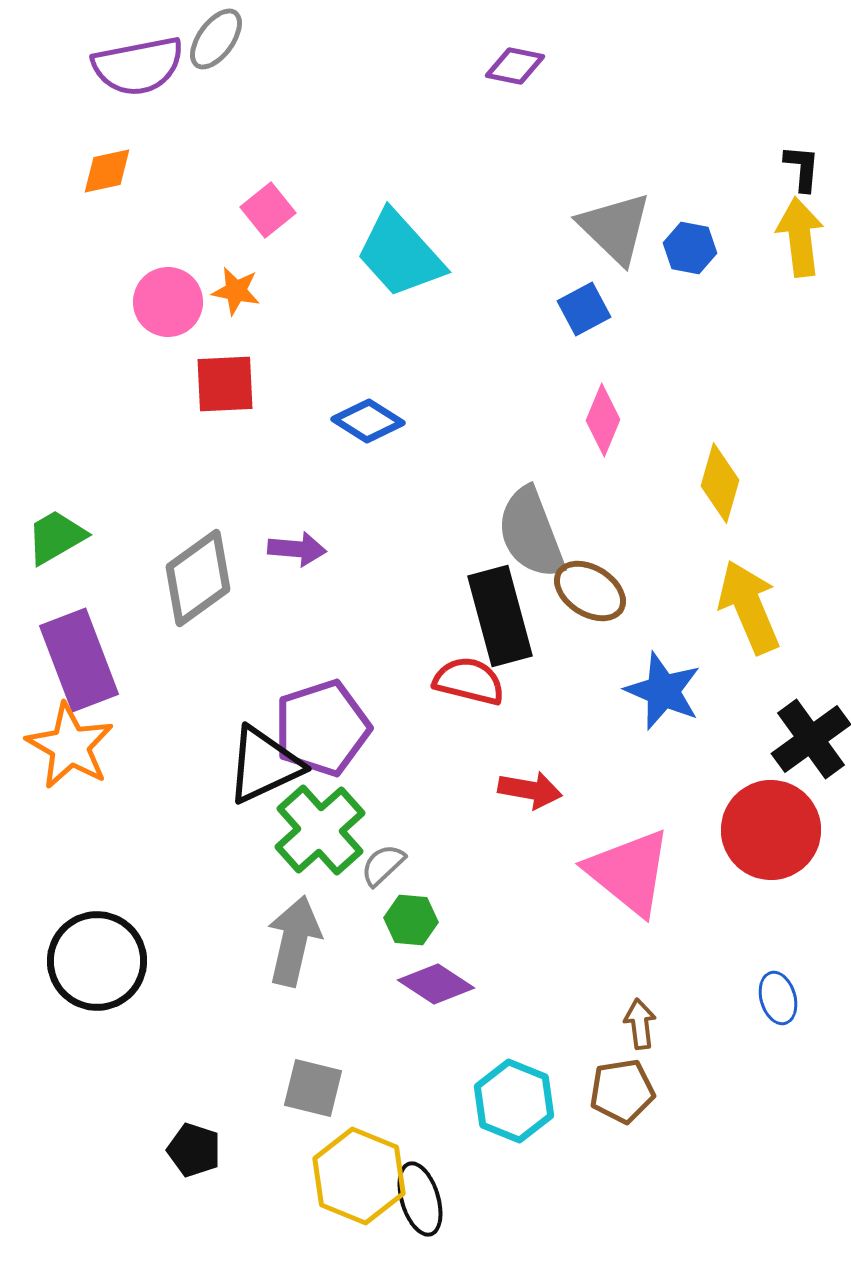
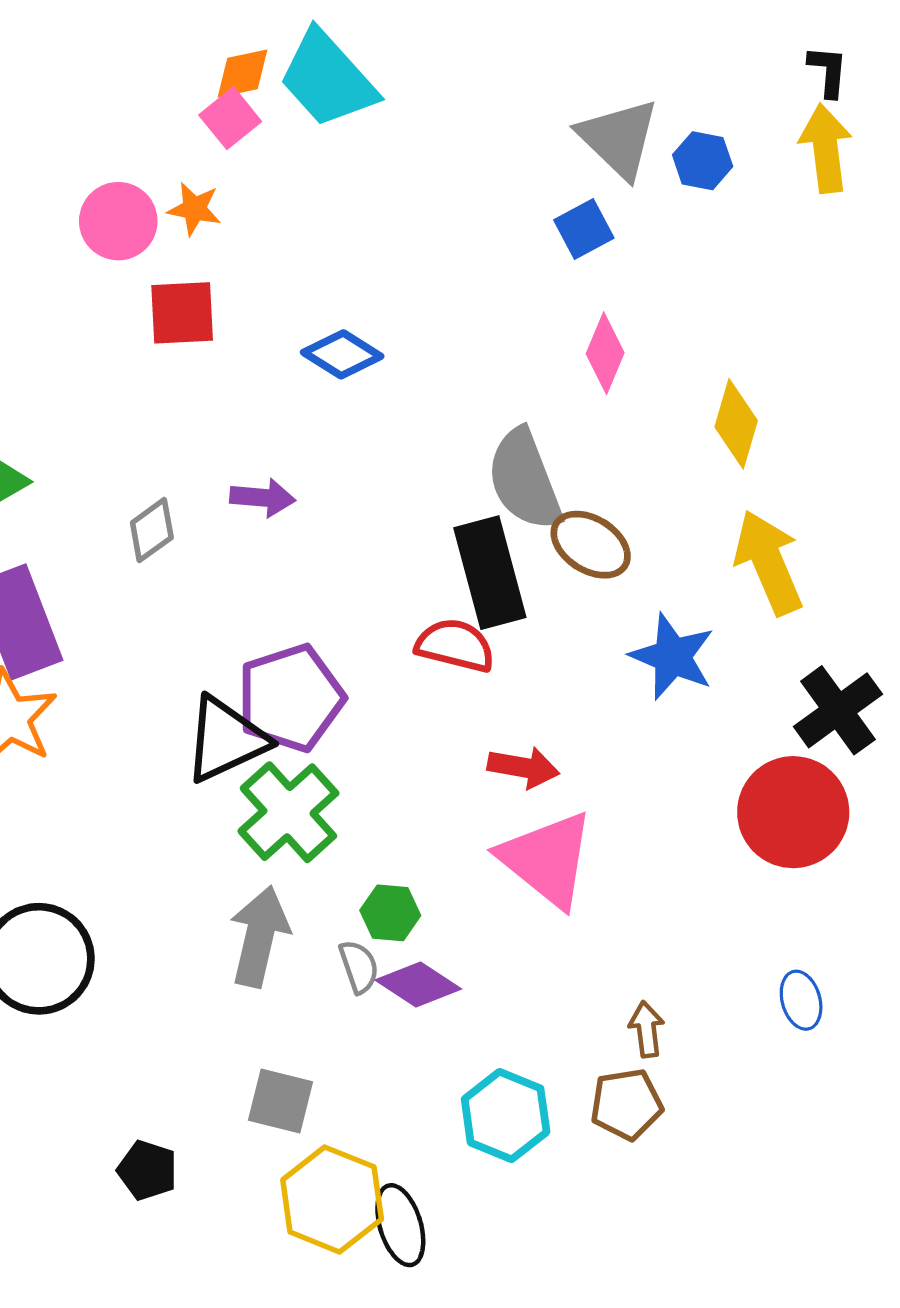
orange diamond: (107, 171) -> (243, 73), moved
cyan trapezoid: (400, 254) -> (328, 79), moved
gray diamond: (198, 578) -> (152, 530), size x0.6
gray semicircle: (383, 865) -> (359, 967), moved, turned 114
pink triangle: (629, 872) -> (547, 859), moved

